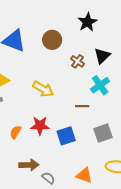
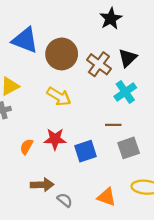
brown circle: (52, 40) -> (62, 54), moved, size x1.4
brown cross: (77, 61) -> (99, 64), size x1.5
brown line: (82, 106) -> (113, 125), moved

